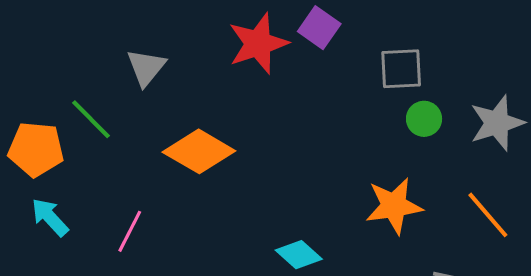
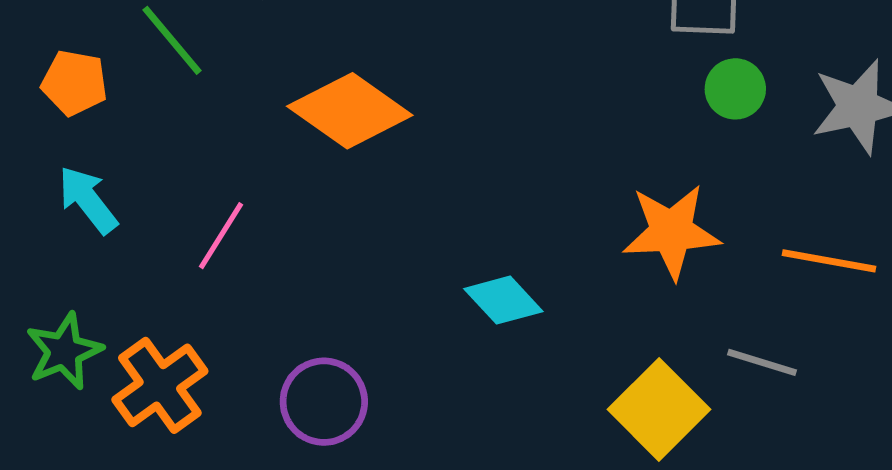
orange pentagon: (36, 149) -> (74, 83), size x0.7
orange line: (488, 215) -> (829, 261), turned -44

